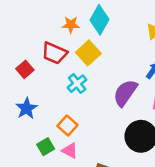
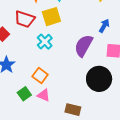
yellow square: (88, 53) -> (51, 17), turned 30

